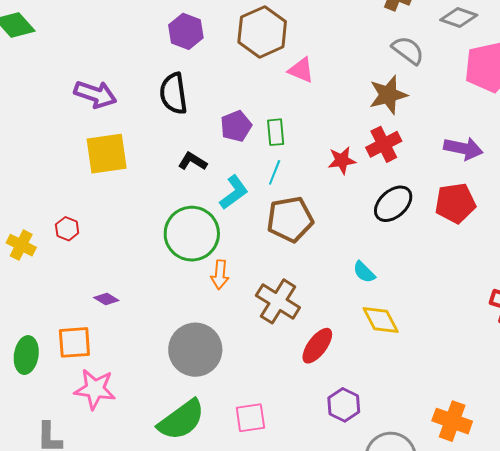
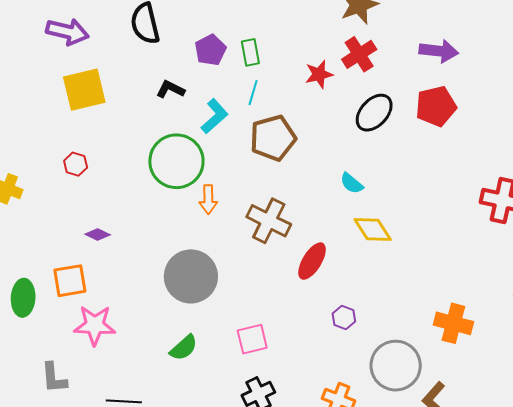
red hexagon: (67, 229) -> (76, 164), moved
purple hexagon: (344, 405) -> (344, 318), size x0.7
green semicircle: (181, 420) -> (184, 348), size x0.6

